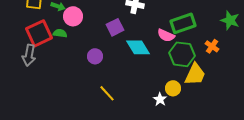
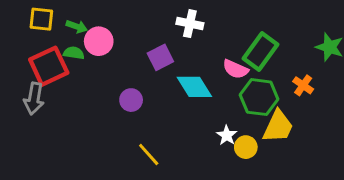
green rectangle: (183, 23) -> (260, 51), turned -35
green semicircle: (60, 33) -> (74, 53), moved
white star: (160, 99) -> (227, 135), moved

